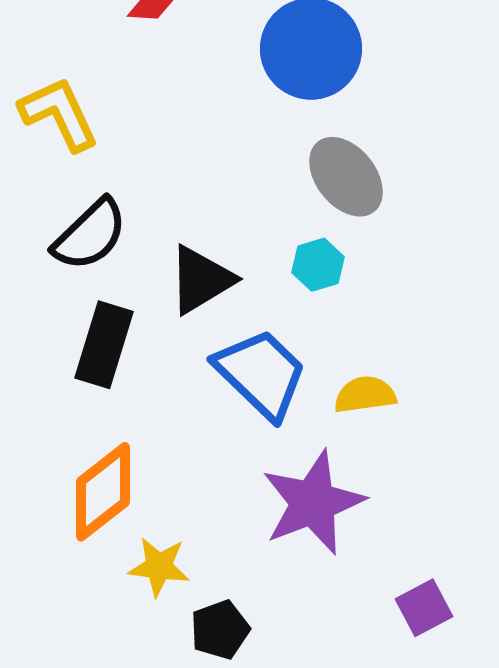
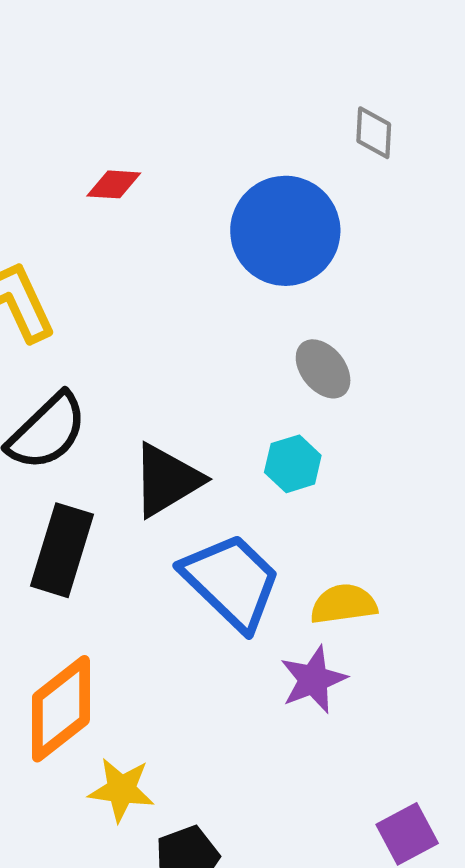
gray ellipse: (346, 177) -> (323, 369), size x0.7
purple star: (313, 503) -> (313, 680), moved, size x0.6

